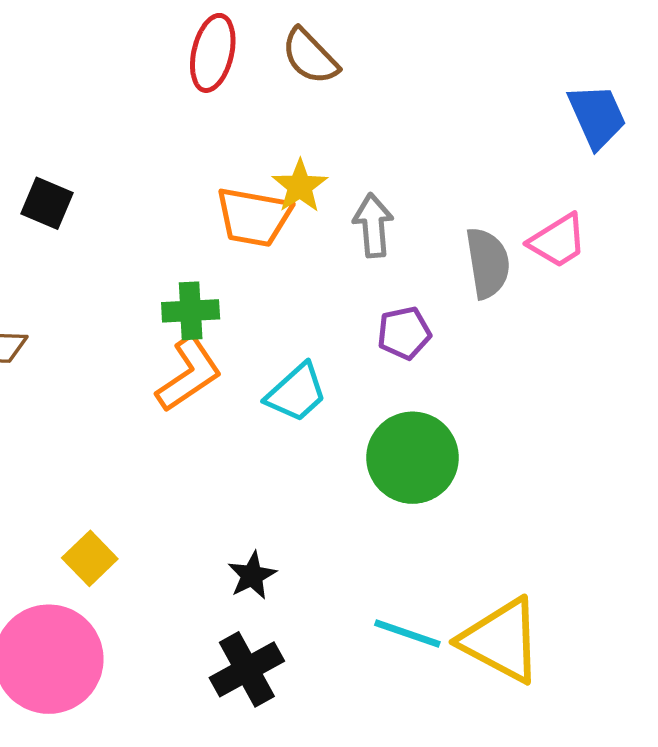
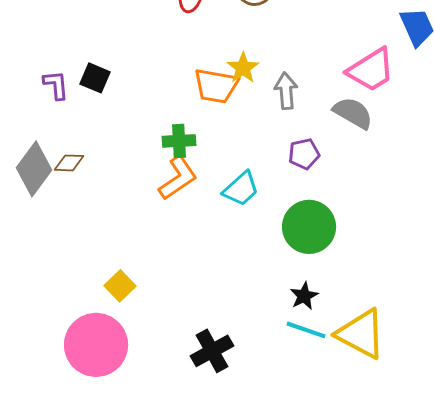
pink trapezoid: (558, 241) -> (371, 70), moved, size x1.4
gray semicircle: (488, 263) -> (353, 113), turned -51
black star: (252, 575) -> (304, 296), moved

